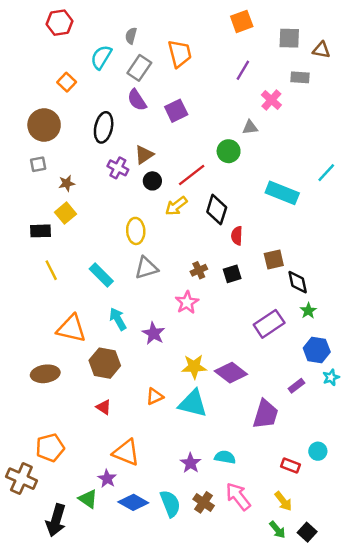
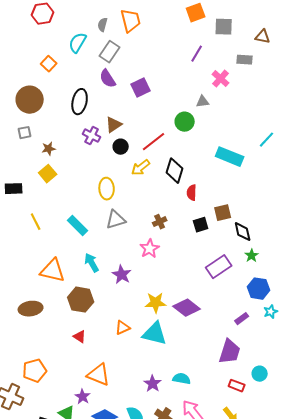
gray square: (289, 38) -> (224, 27), moved
orange trapezoid: (180, 54) -> (131, 21), moved
black rectangle: (40, 231) -> (14, 189), moved
black square: (232, 274) -> (201, 225), moved
purple trapezoid: (265, 414) -> (230, 352), moved

